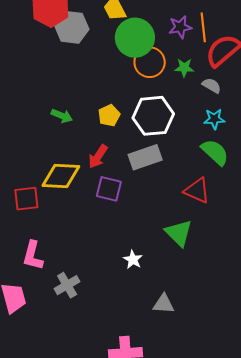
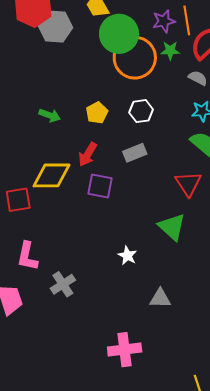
orange circle: (150, 62) -> (135, 58), size x1.4
green star: (184, 68) -> (170, 51), moved
white hexagon: (153, 116) -> (141, 111), size x0.6
gray rectangle: (145, 157) -> (135, 153), size x0.7
red triangle: (197, 191) -> (188, 184), turned 36

